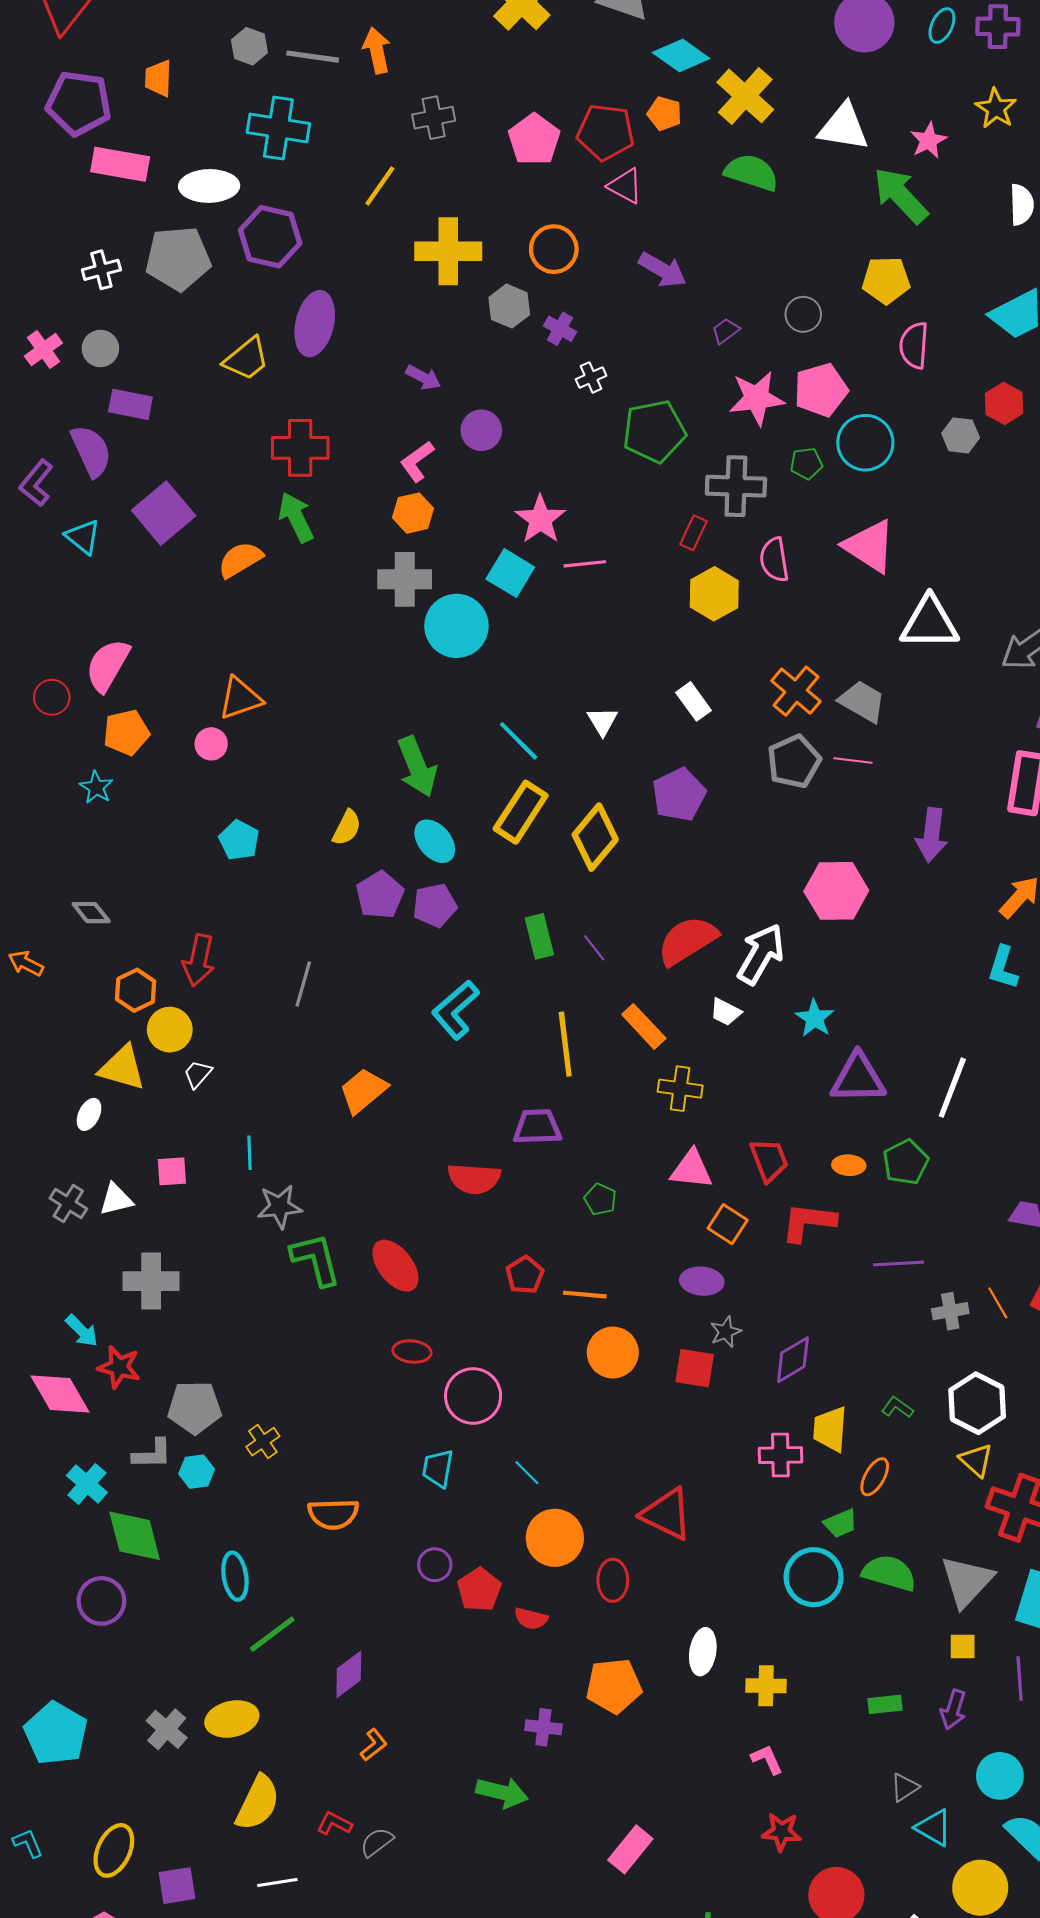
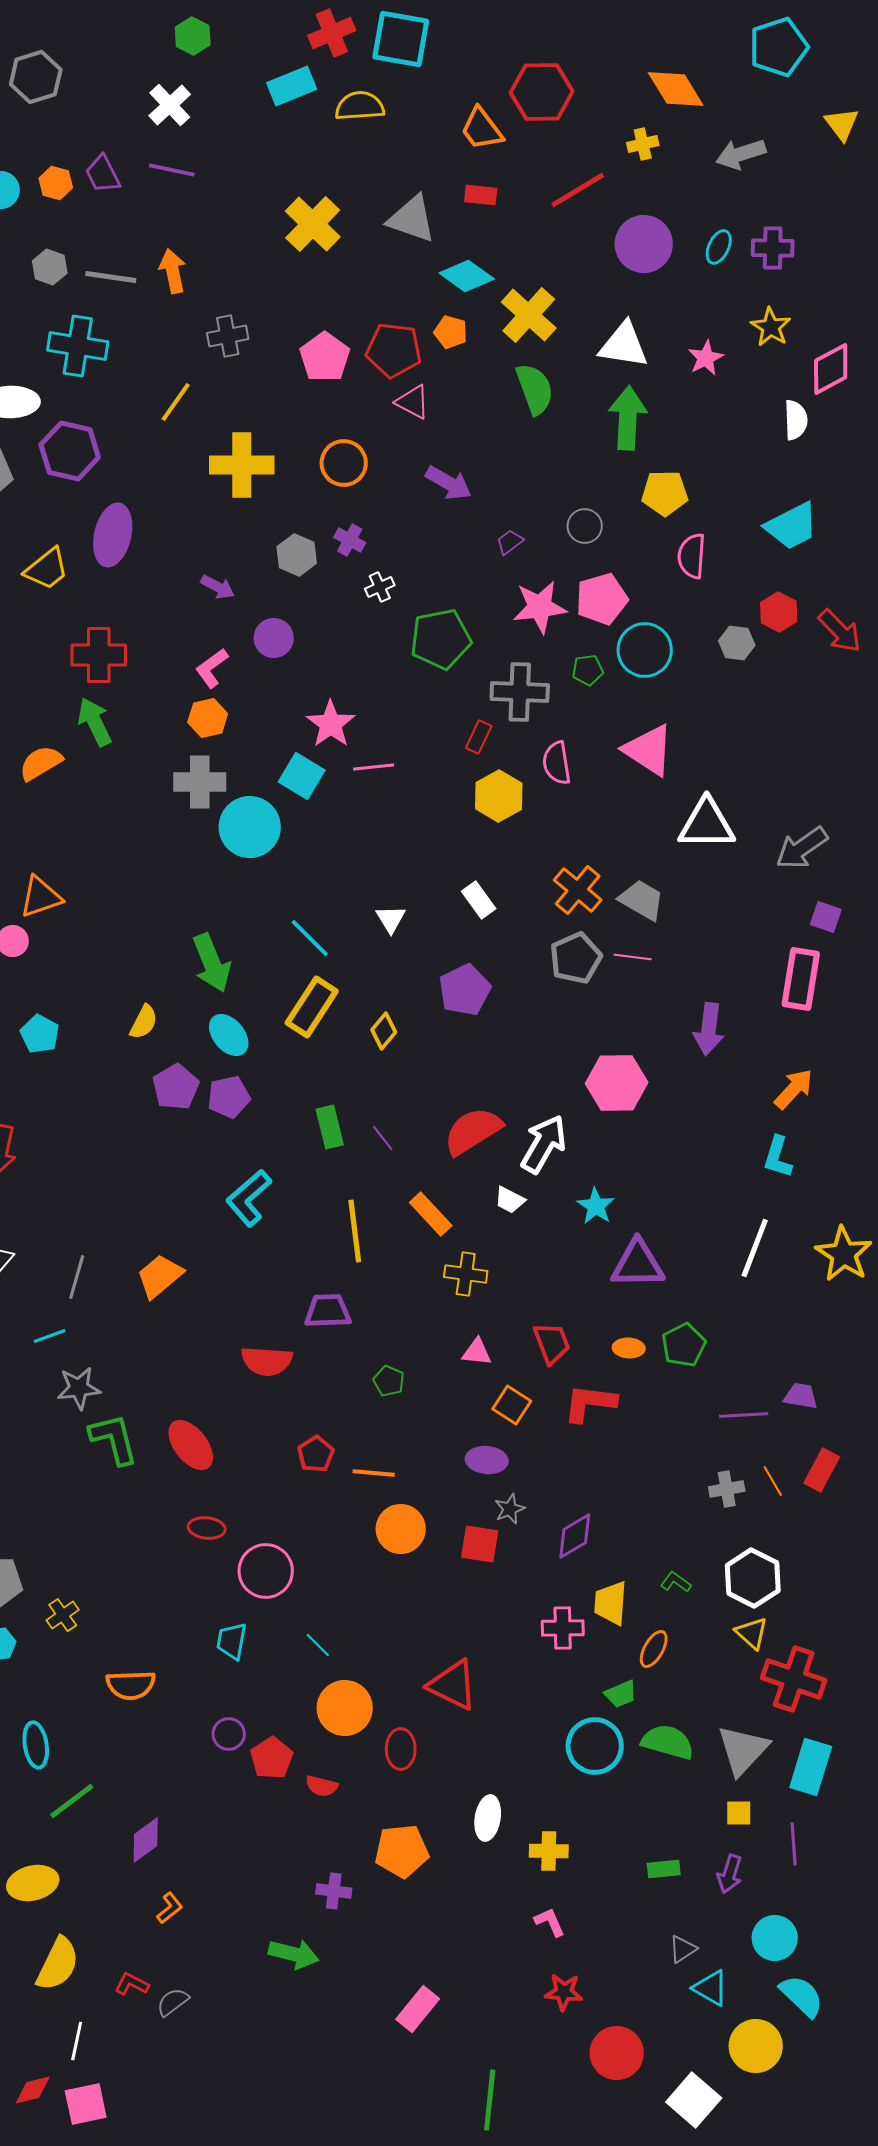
green semicircle: (751, 173) -> (535, 389), turned 52
green arrow: (901, 195) -> (628, 418), moved, turned 46
gray hexagon: (509, 306) -> (297, 555), moved
yellow diamond: (595, 837) -> (384, 1031), size x0.6
gray line: (303, 984) -> (77, 1277), moved
white line: (952, 1088) -> (755, 1248), moved
cyan line: (249, 1153) -> (50, 1336), turned 72
pink triangle: (691, 1169) -> (477, 1352), size x0.7
purple line: (898, 1264) -> (744, 1415), moved
white line: (277, 1883) -> (77, 2041), turned -69

